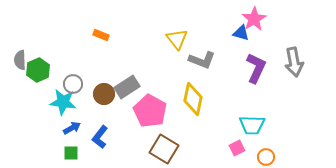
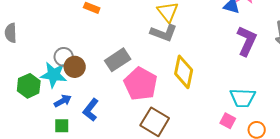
gray L-shape: (202, 60) -> (164, 33), moved
green hexagon: (38, 70) -> (29, 86), moved
brown circle: (104, 94) -> (75, 67), moved
pink square: (237, 148) -> (228, 121), turned -35

